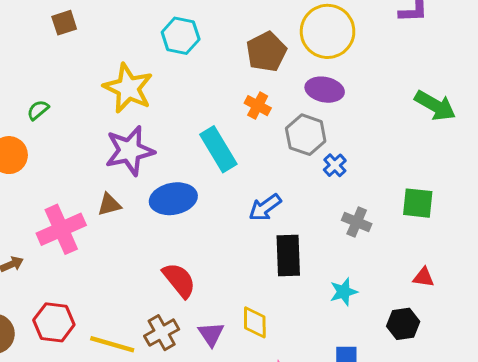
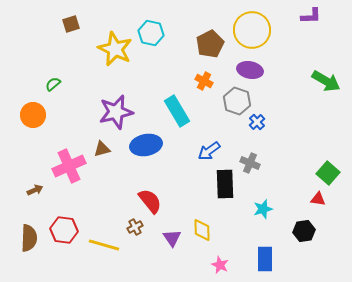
yellow star: (128, 88) -> (115, 49), moved
green square: (418, 203) -> (328, 173), moved, turned 35
gray cross: (357, 222) -> (250, 163), moved
brown cross: (162, 333) -> (135, 227), moved, size x0.7

